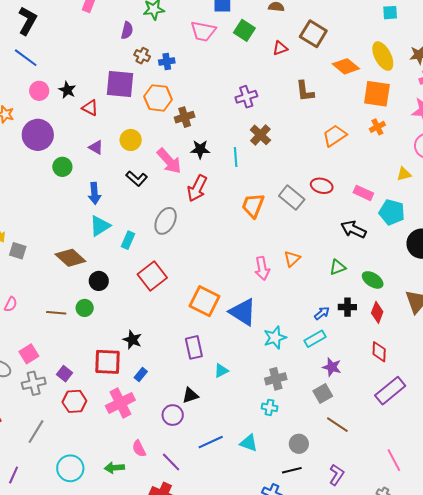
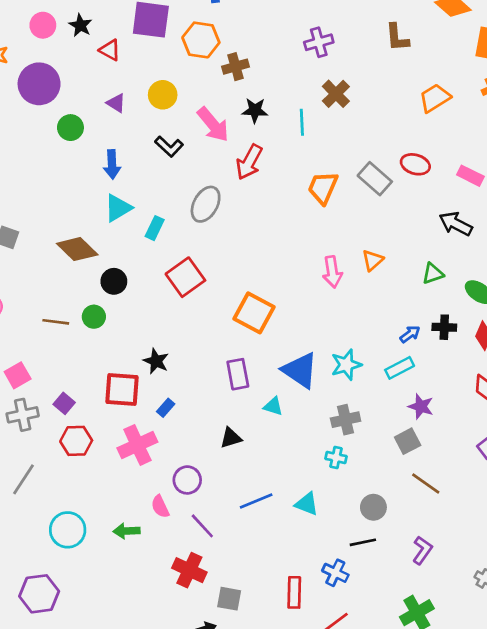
blue triangle: (243, 312) -> (300, 370), moved
cyan triangle: (221, 371) -> (273, 406), turned 42
purple circle: (173, 415) -> (187, 480), moved

